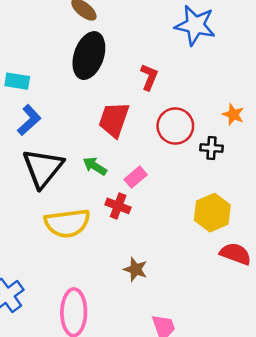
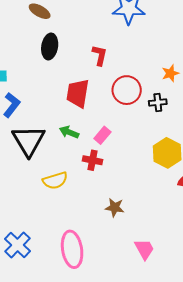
black ellipse: (89, 56) -> (50, 46), size x0.7
orange star: (233, 114) -> (170, 73), turned -30
yellow semicircle: (67, 223) -> (55, 181), size x0.7

